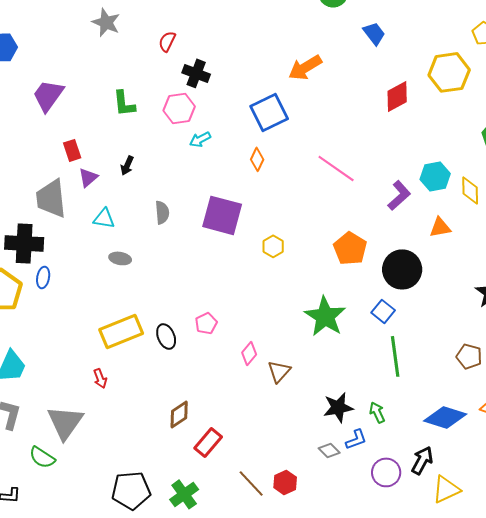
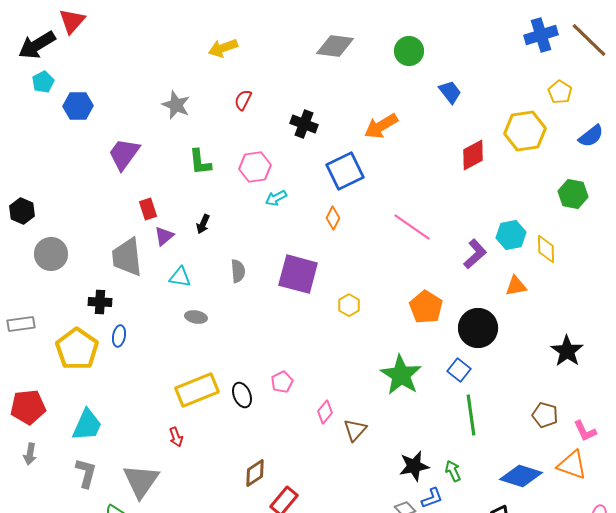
gray star: (106, 22) -> (176, 105), moved
black cross: (196, 73) -> (304, 124), moved
black cross: (24, 243) -> (100, 302), size x0.6

